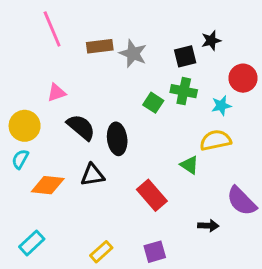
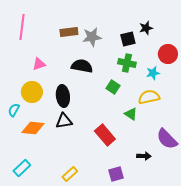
pink line: (52, 29) -> (22, 27), moved, turned 30
gray star: (133, 54) -> (92, 37), turned -30
green square: (153, 103) -> (113, 87), moved
yellow circle: (25, 126) -> (32, 92), moved
black semicircle: (81, 127) -> (82, 66), moved, turned -30
black ellipse: (117, 139) -> (63, 96), moved
purple square: (155, 252) -> (116, 174), moved

